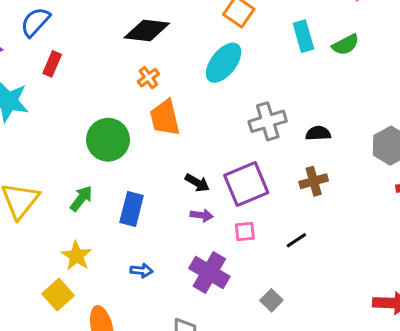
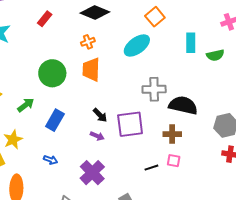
red rectangle: (52, 64) -> (45, 19), moved
black semicircle: (318, 133) -> (183, 105), size x1.8
pink square: (245, 231) -> (174, 161), moved

